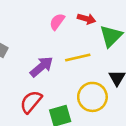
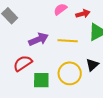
red arrow: (86, 19) -> (83, 14), turned -48

